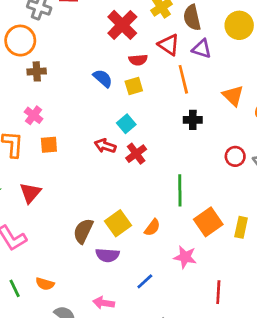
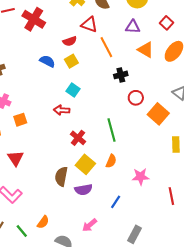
red cross: (122, 25) -> (34, 19), moved
purple triangle: (202, 49) -> (133, 27), moved
red cross: (136, 154) -> (78, 138), moved
red circle: (235, 156) -> (136, 98), moved
green line: (180, 190) -> (111, 130), moved
orange square: (208, 222) -> (158, 114), moved
orange semicircle: (45, 284) -> (43, 222), turned -56
pink arrow: (104, 303) -> (90, 225), turned -35

